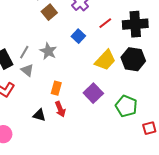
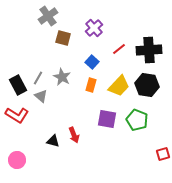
brown square: (49, 12) -> (63, 38), turned -35
orange rectangle: (56, 88) -> (91, 85), moved
purple square: (93, 93) -> (107, 119), turned -36
green pentagon: (126, 106) -> (137, 120), moved

